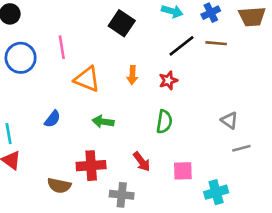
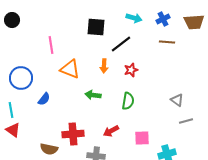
black square: (122, 23) -> (96, 27), turned -30
black line: (182, 46) -> (121, 44), moved
blue circle: (21, 58) -> (21, 78), moved
green arrow: (103, 122) -> (93, 95), moved
red arrow: (142, 162) -> (111, 131), turned 98

